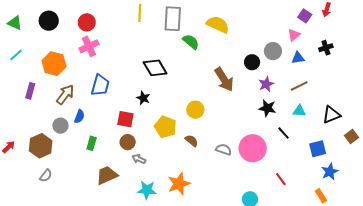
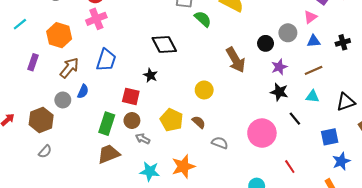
black cross: (326, 48) -> (343, 42), moved
yellow pentagon: (165, 127) -> (172, 120), moved
green rectangle: (92, 143) -> (107, 124), moved, size x1.5
gray semicircle: (224, 149) -> (220, 143), moved

